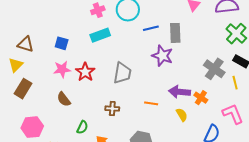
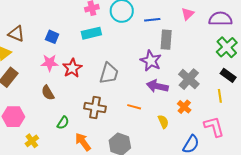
blue line: (151, 28) -> (152, 20), moved
gray cross: (214, 69) -> (189, 79), moved
purple arrow: (179, 92) -> (157, 86), moved
brown cross: (112, 109) -> (95, 108), size x1.5

